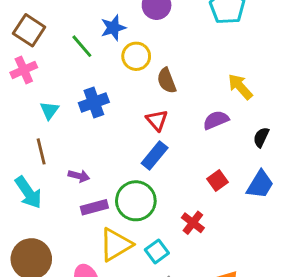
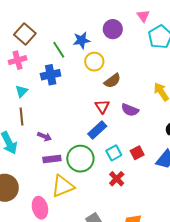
brown semicircle: (167, 81) -> (112, 81), turned -114
blue cross: (94, 103) -> (51, 75), moved
cyan triangle: (49, 110) -> (22, 91), moved
purple semicircle: (216, 120) -> (130, 110), moved, turned -144
cyan square: (157, 251) -> (114, 153), moved

